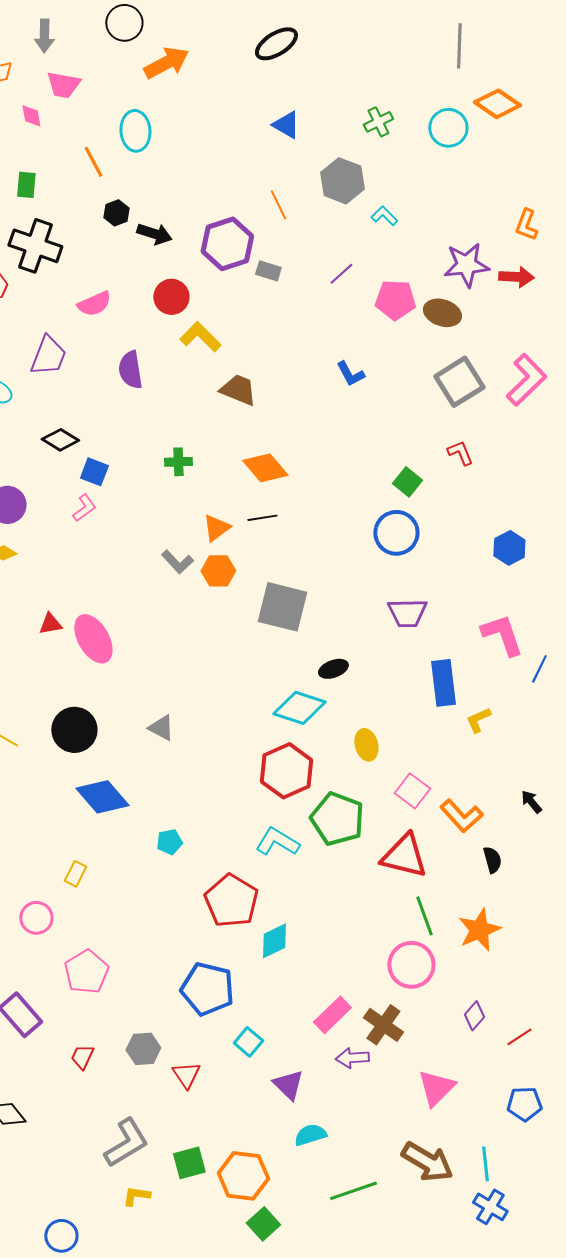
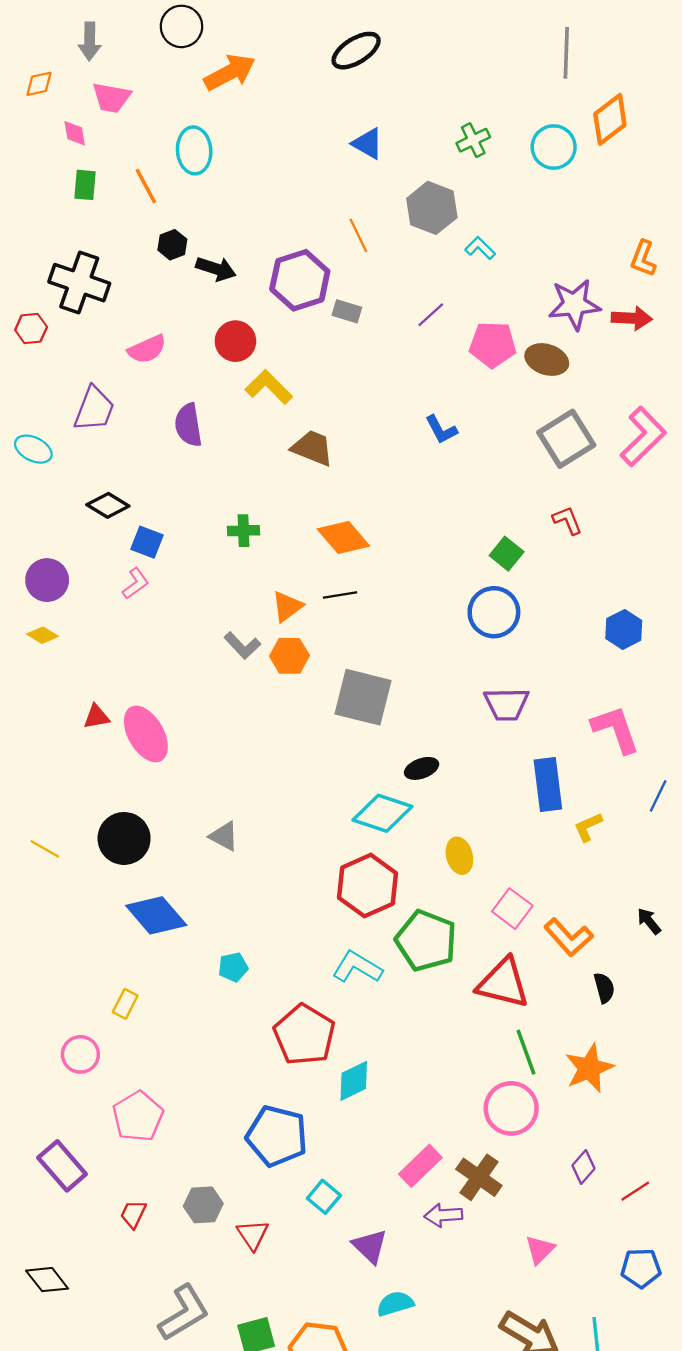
orange diamond: (497, 104) -> (610, 119), turned -72
green rectangle: (26, 185) -> (85, 185), moved
blue line: (539, 669) -> (658, 796), moved
pink triangle: (436, 1088) -> (540, 1250), size x0.7

